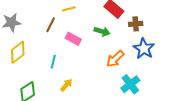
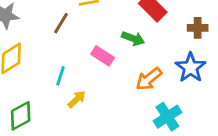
brown cross: (136, 24) -> (198, 28), moved
pink rectangle: (73, 39) -> (103, 56), moved
yellow arrow: (66, 85) -> (77, 99), moved

